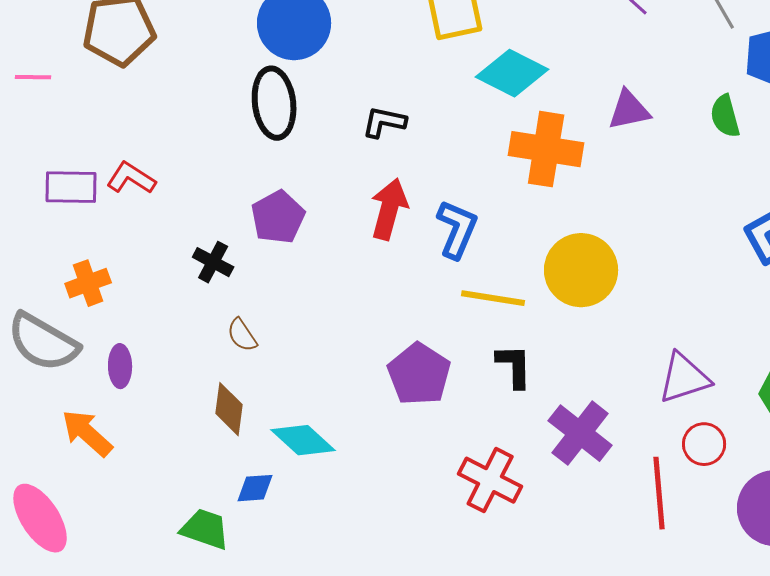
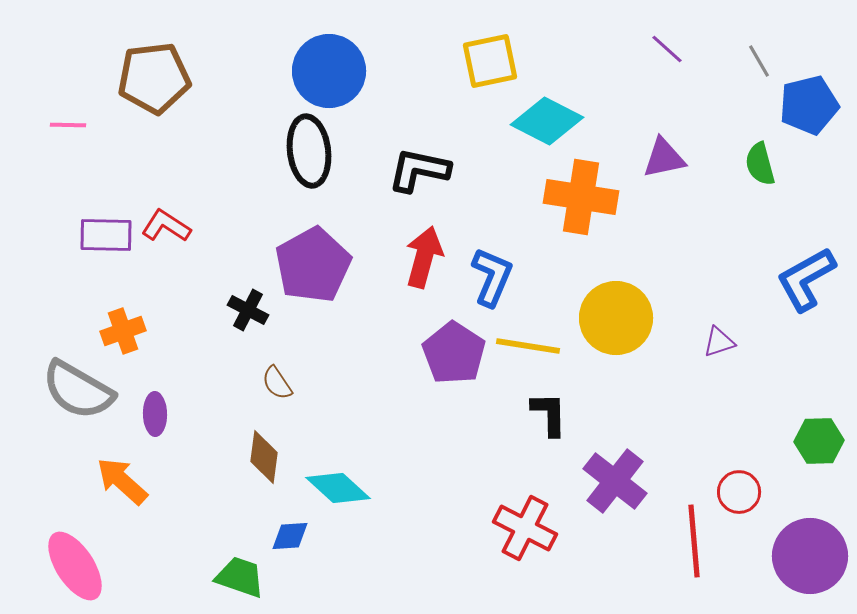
black L-shape: (384, 122) -> (419, 170), size x1.4
purple pentagon: (278, 217) -> (313, 265), size x1.4
purple pentagon: (419, 374) -> (454, 353), moved
purple triangle: (684, 378) -> (719, 342), moved, size x0.6

